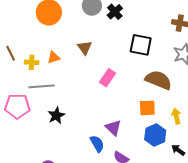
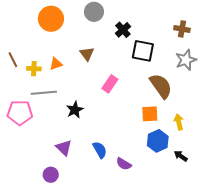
black cross: (115, 12) -> (123, 30), moved
brown semicircle: (158, 80) -> (161, 86), turned 32
black star: (56, 115) -> (75, 110), moved
purple triangle: (113, 128) -> (64, 148), moved

